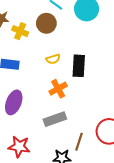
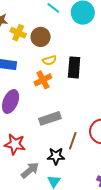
brown circle: (46, 23) -> (41, 37), moved
orange cross: (58, 89) -> (43, 80), moved

